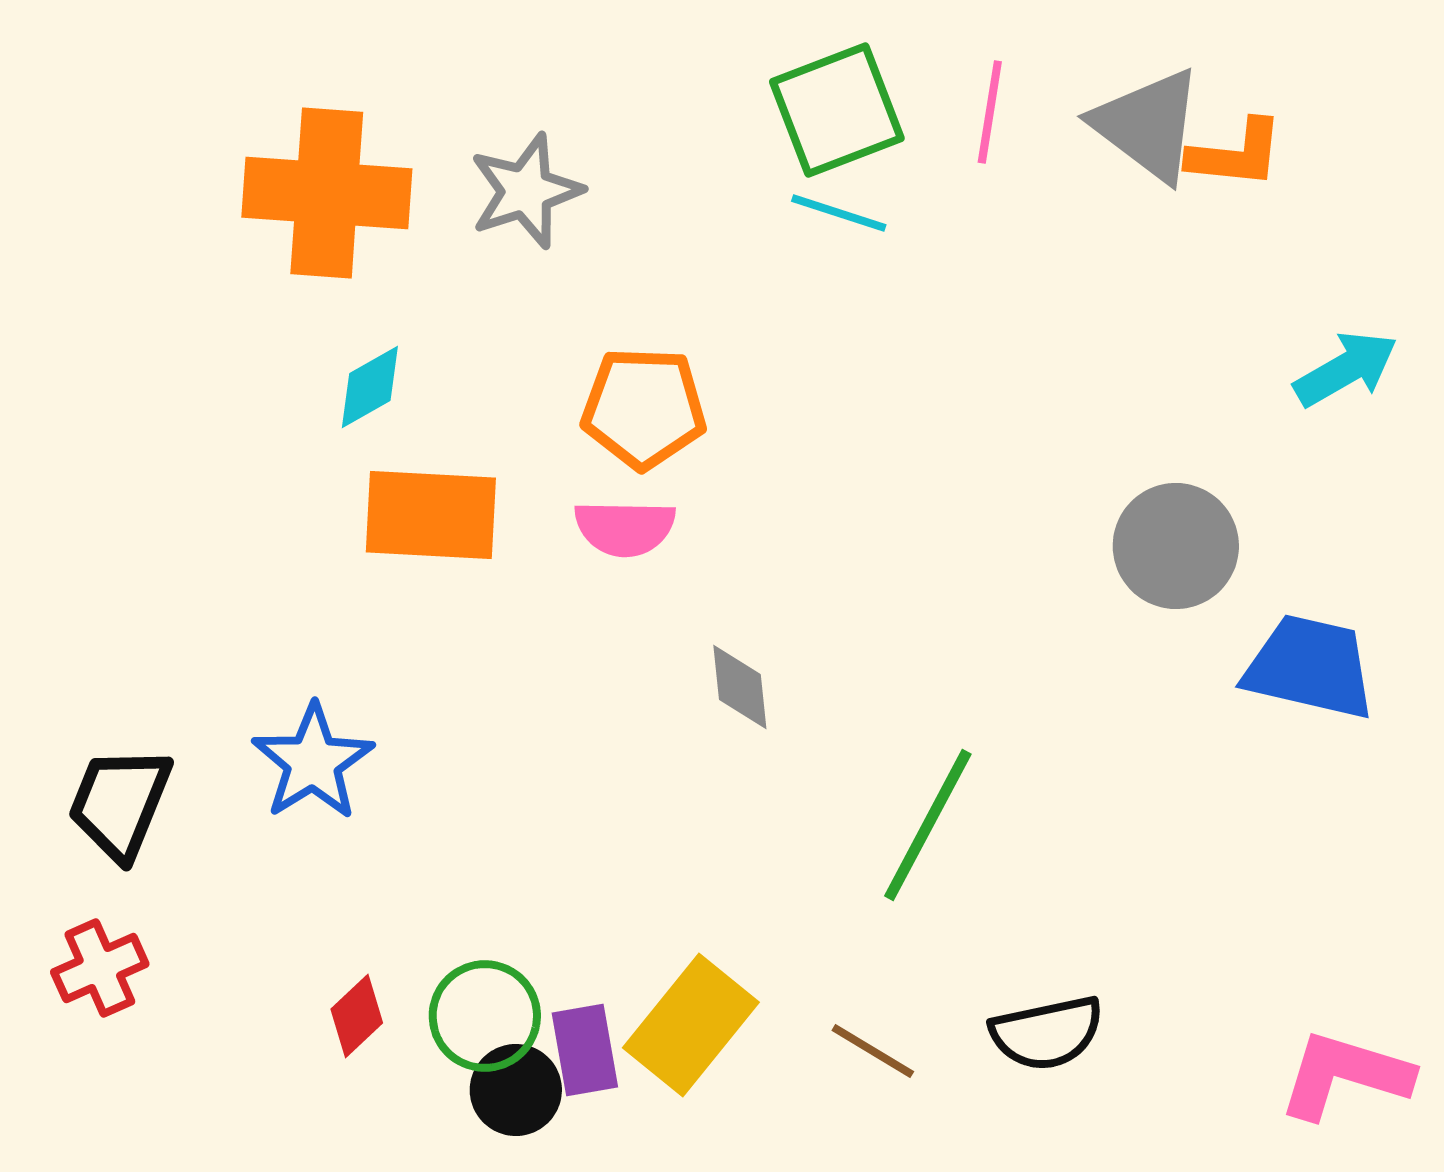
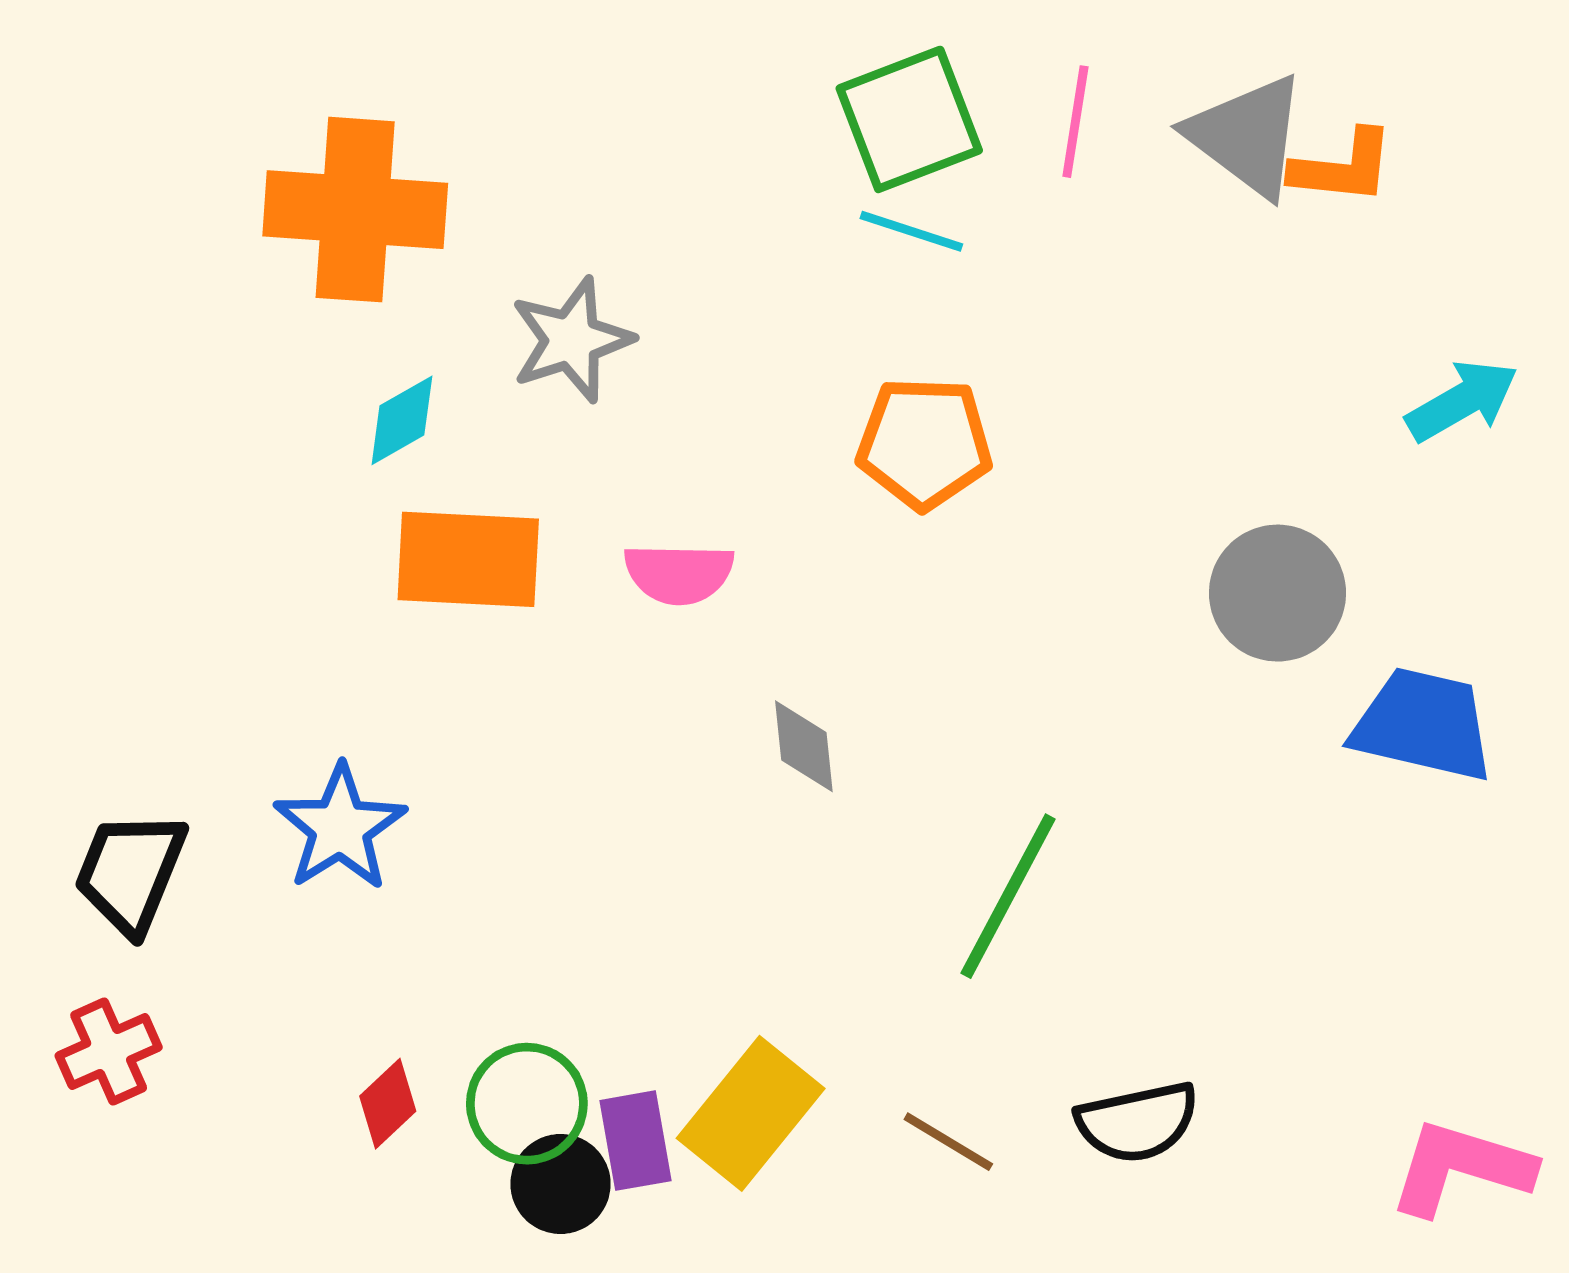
gray star: (526, 191) -> (571, 340), moved
orange pentagon: (644, 408) -> (924, 443), moved

